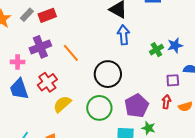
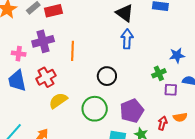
green cross: (156, 50) -> (159, 73), moved
orange line: (71, 53) -> (73, 51), turned 36
black circle: (108, 74) -> (107, 76), size x0.7
red arrow: (166, 102) -> (162, 123), moved

